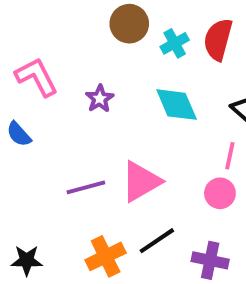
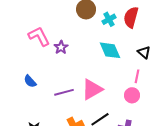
purple star: (100, 99) -> (61, 47), moved
blue semicircle: (19, 134) -> (30, 81), moved

